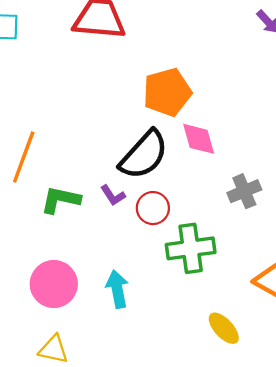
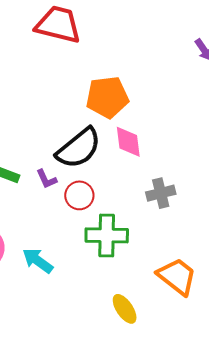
cyan arrow: (117, 289) -> (38, 261), turned -52

